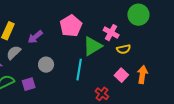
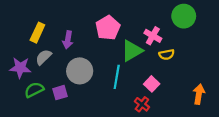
purple arrow: (35, 37) -> (68, 40), turned -42
gray circle: (46, 65) -> (80, 71), size x1.5
pink square: (121, 75) -> (152, 84), moved
orange arrow: (142, 75) -> (199, 94), moved

